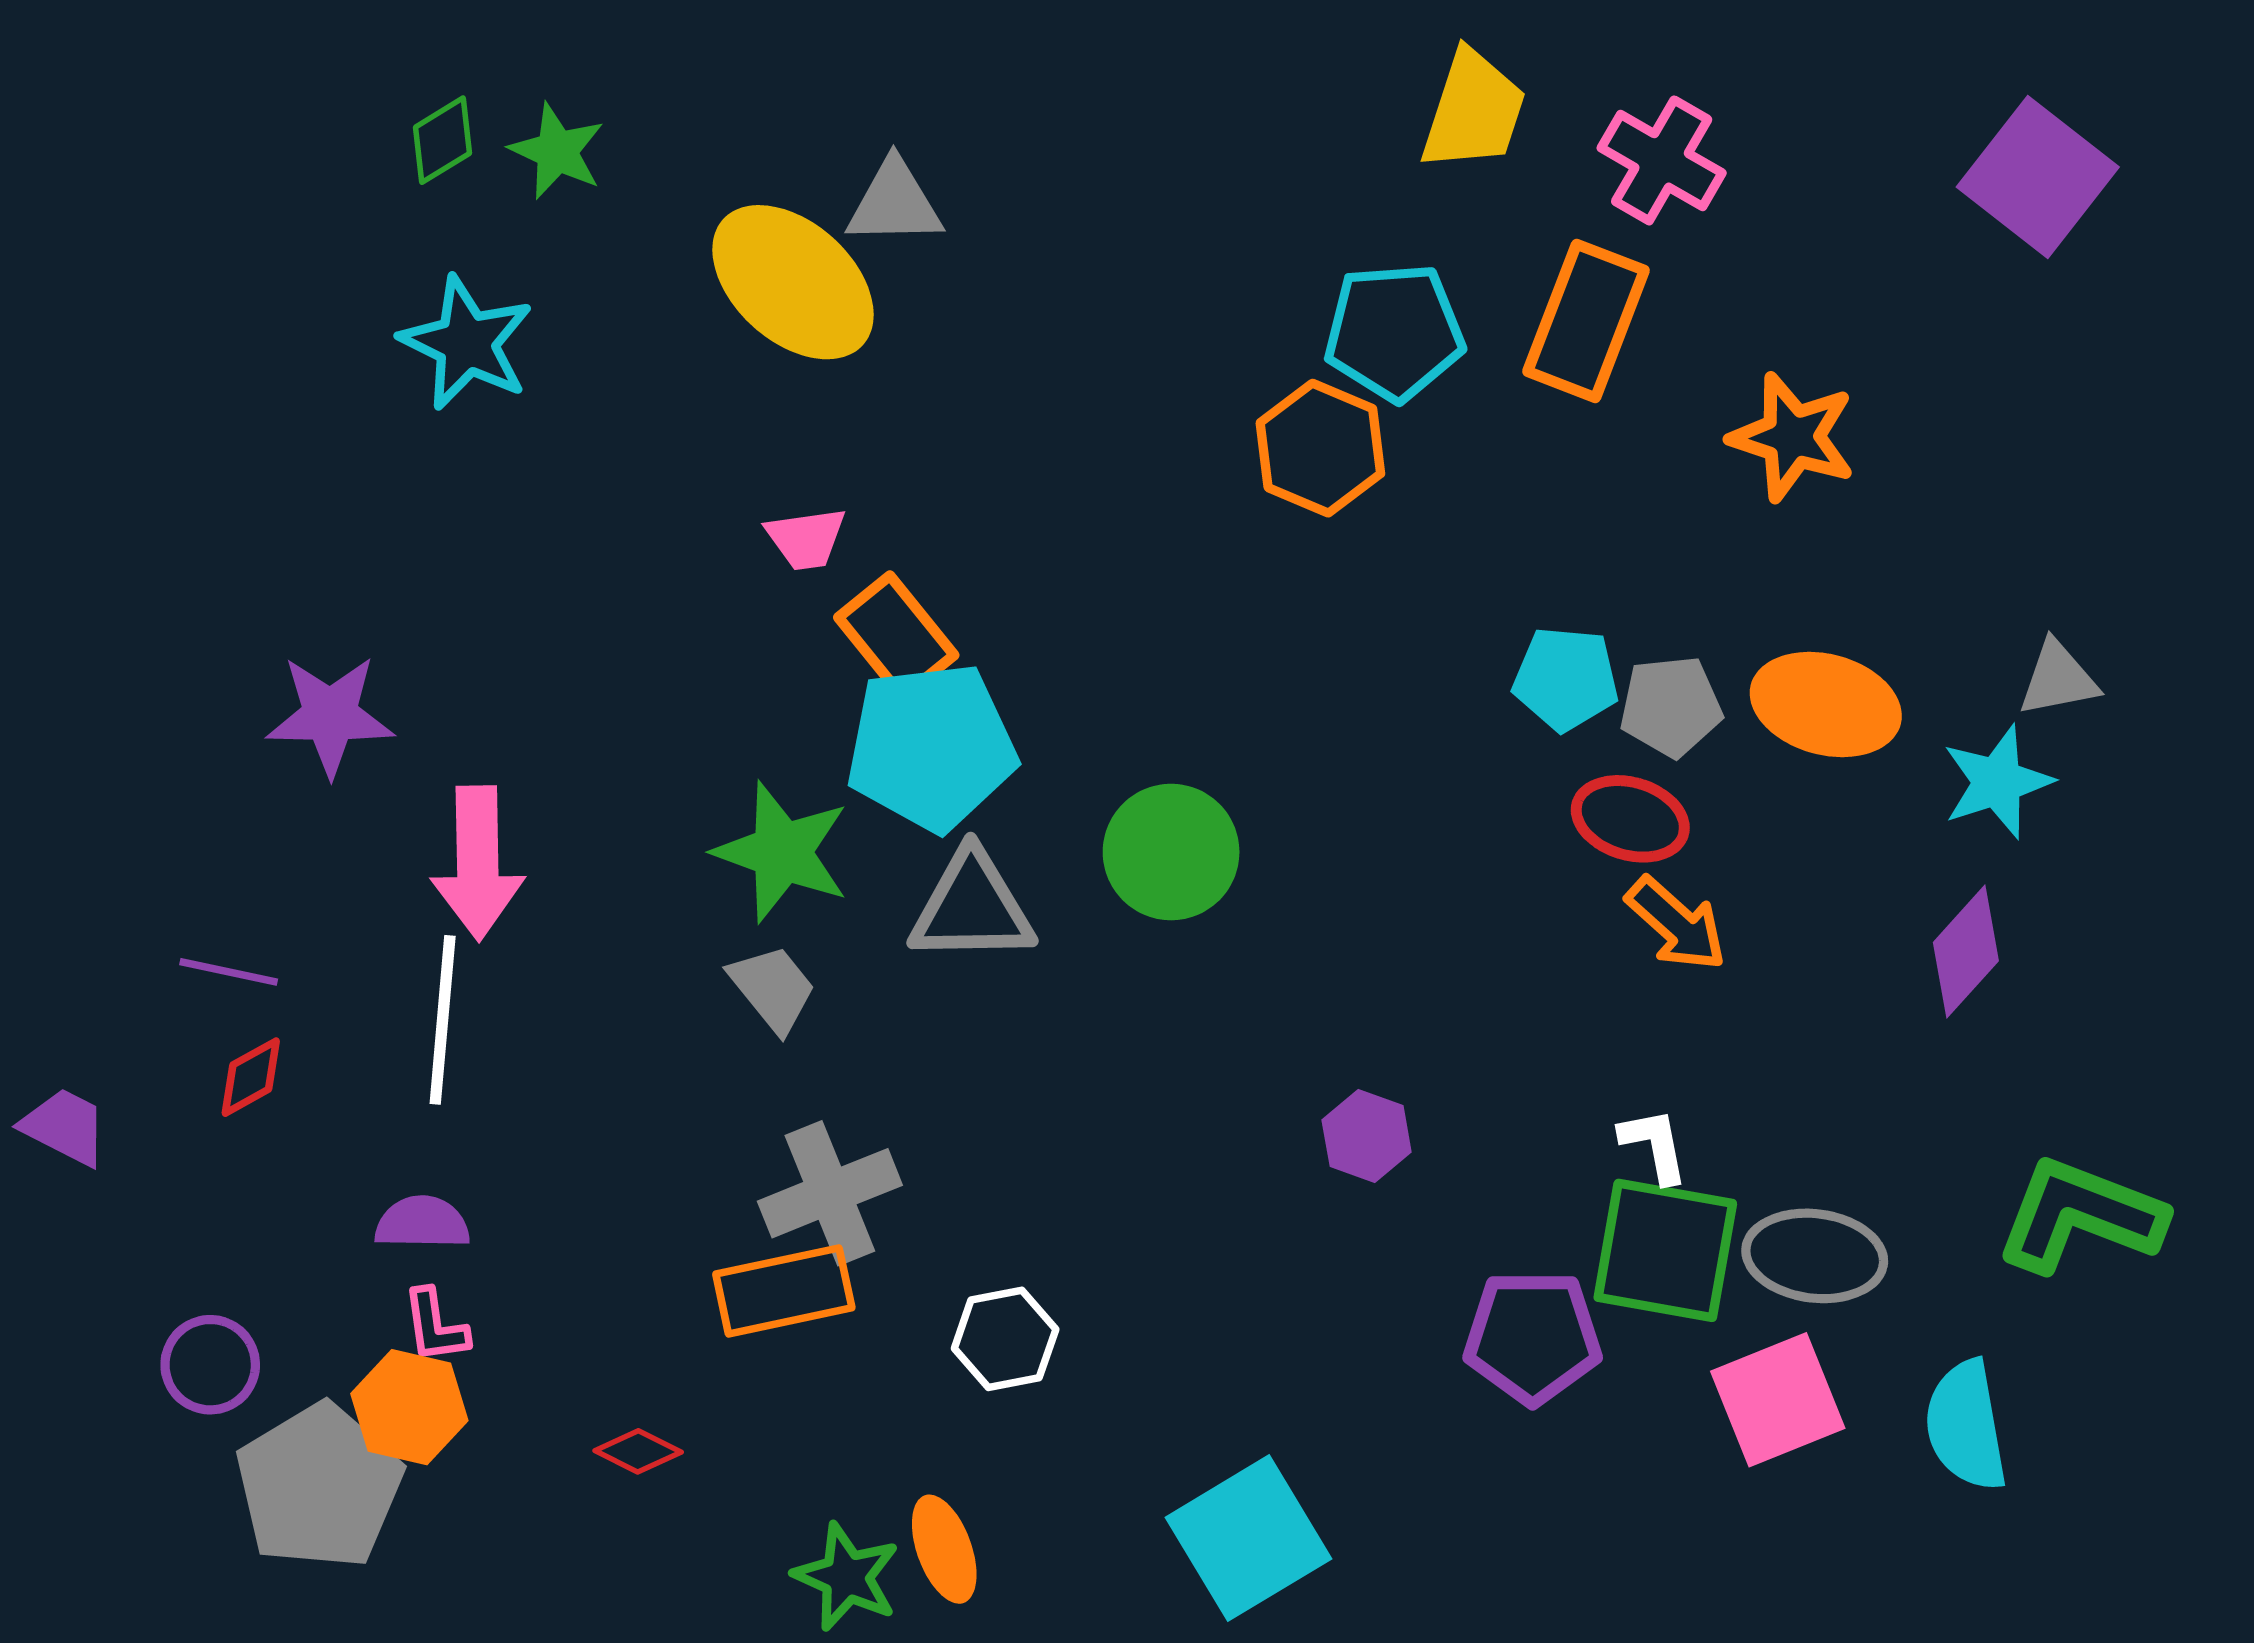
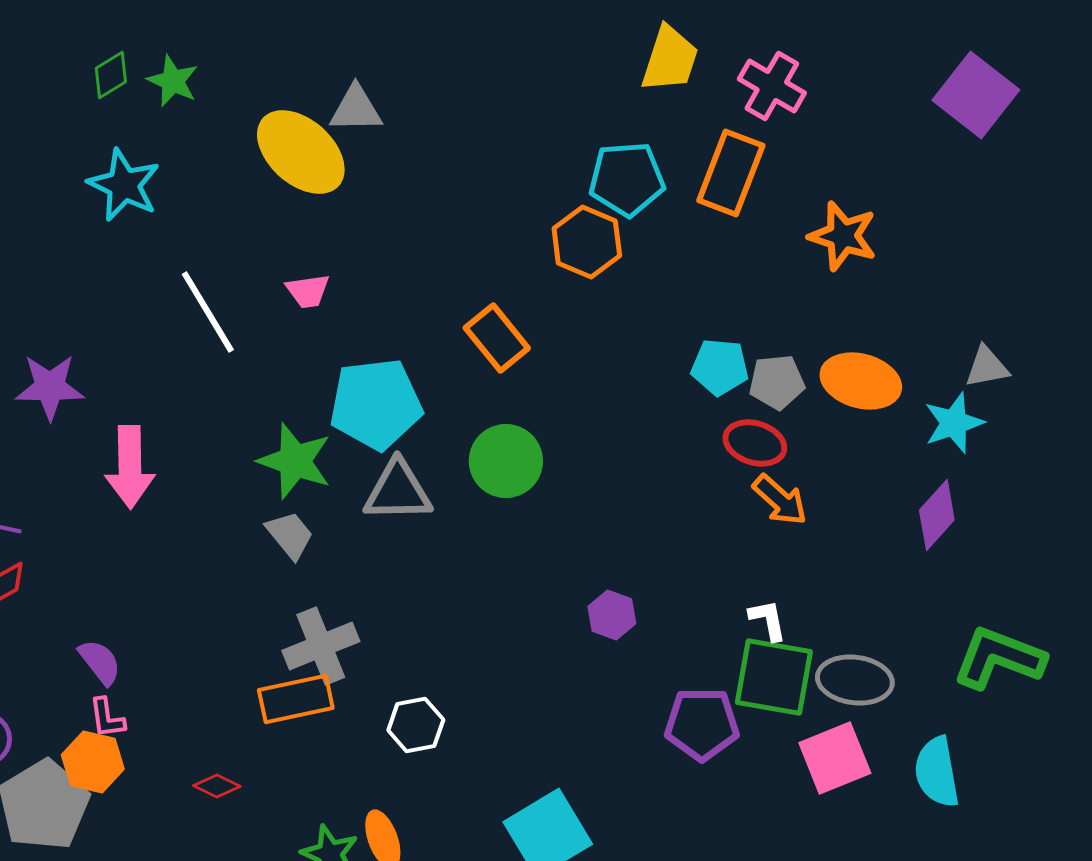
orange rectangle: (896, 636) -> (497, 338), moved
white line: (443, 1020) -> (208, 312), moved, turned -36
purple semicircle: (422, 1223) -> (100, 662), turned 51

